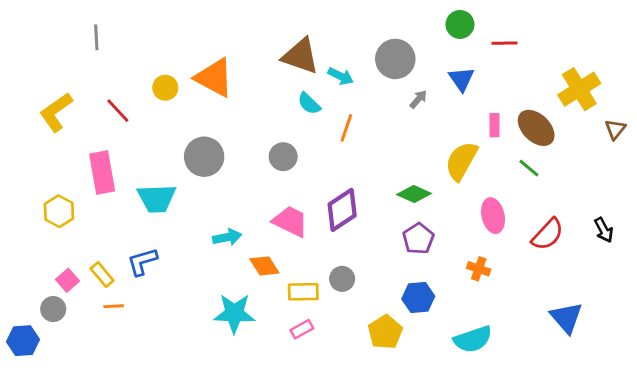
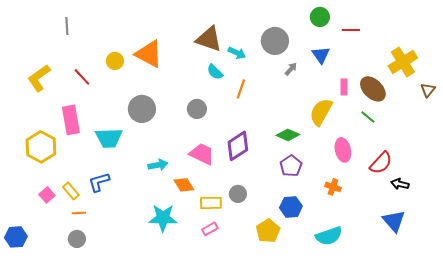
yellow hexagon: (59, 211) -> (41, 147), size x1.4
black arrow: (604, 230) -> (400, 184), moved, turned 132
gray circle: (53, 309) -> (77, 239), moved

